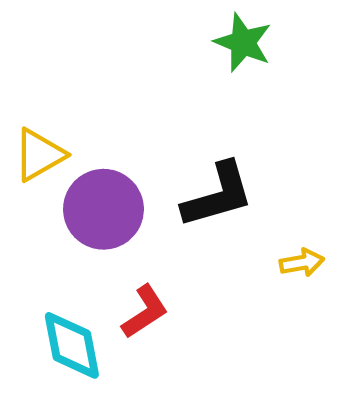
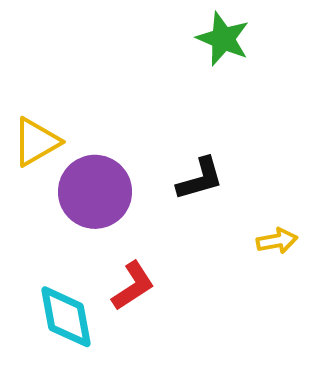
black L-shape: (218, 195) -> (200, 179), size x0.7

